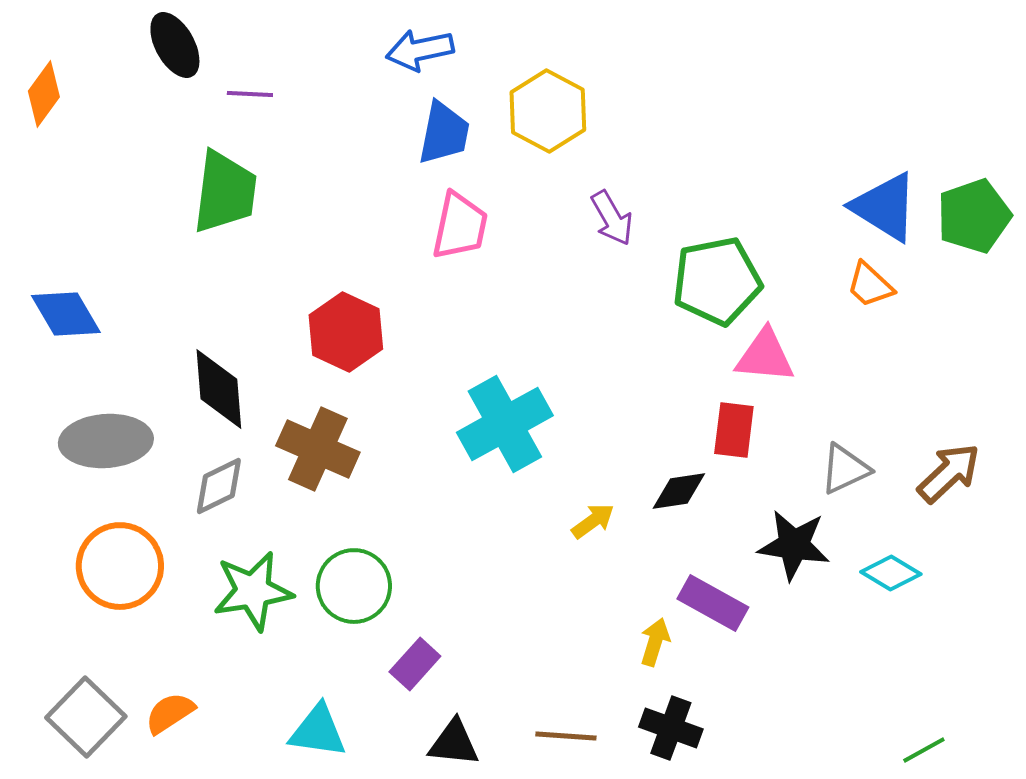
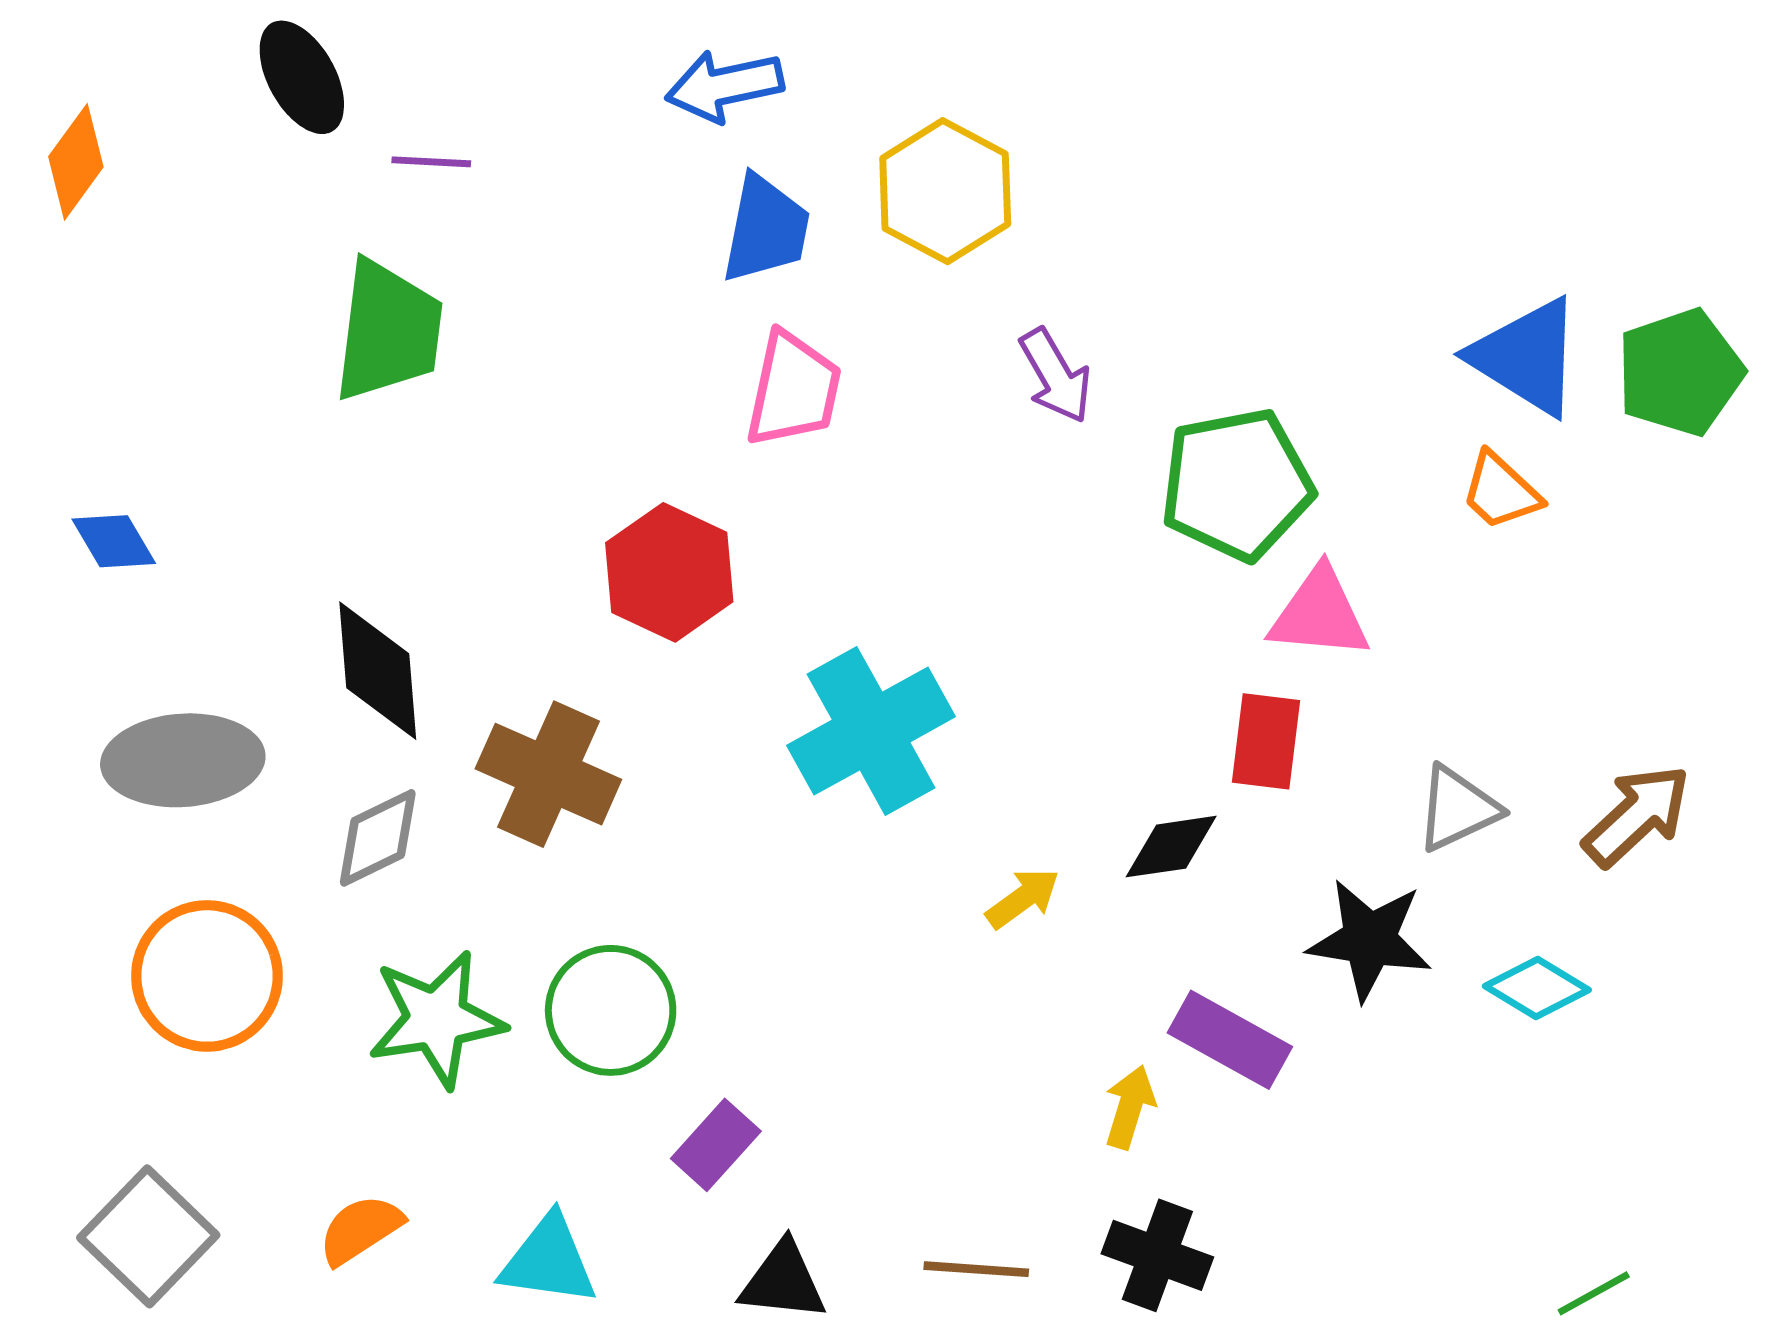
blue diamond: (66, 314) -> (114, 541), size x0.7
red hexagon: (346, 332) -> (669, 572), moved
orange semicircle: (170, 713) -> (360, 1229), moved

